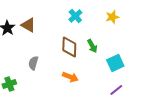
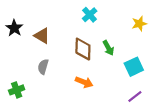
yellow star: (112, 17) -> (139, 24), moved
brown triangle: (28, 25) -> (42, 36), moved

